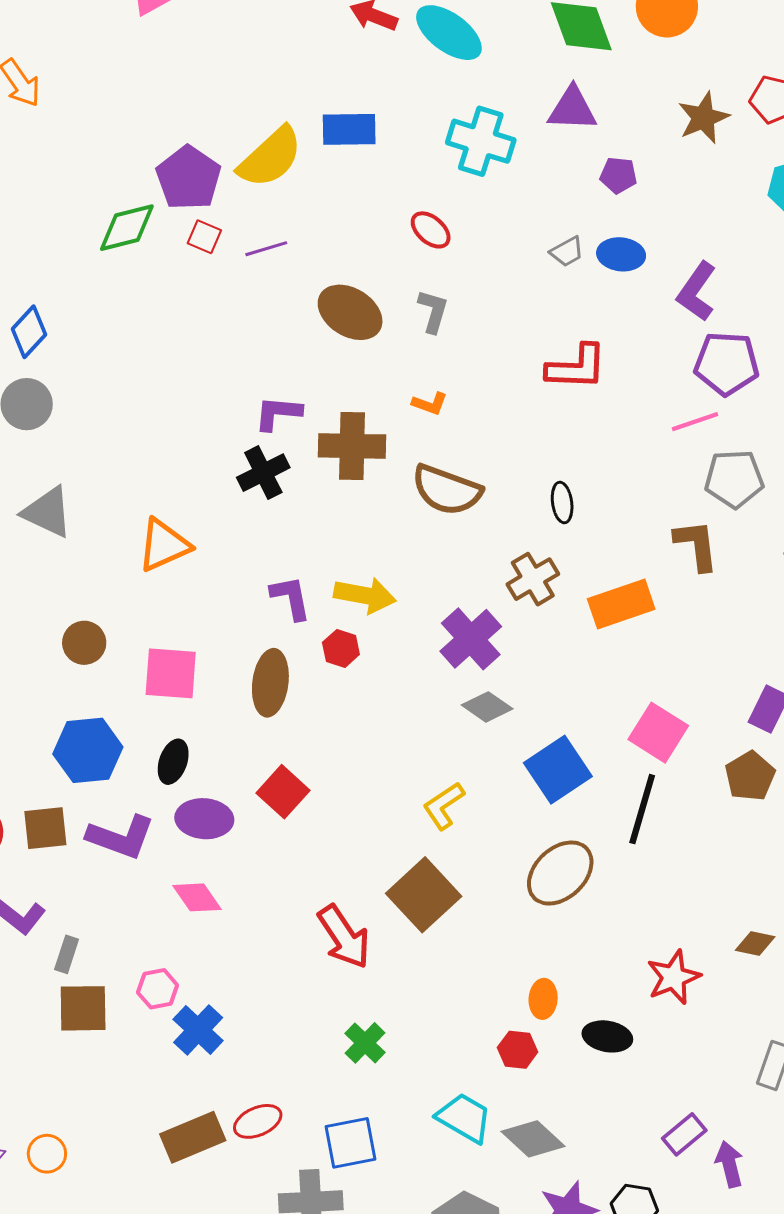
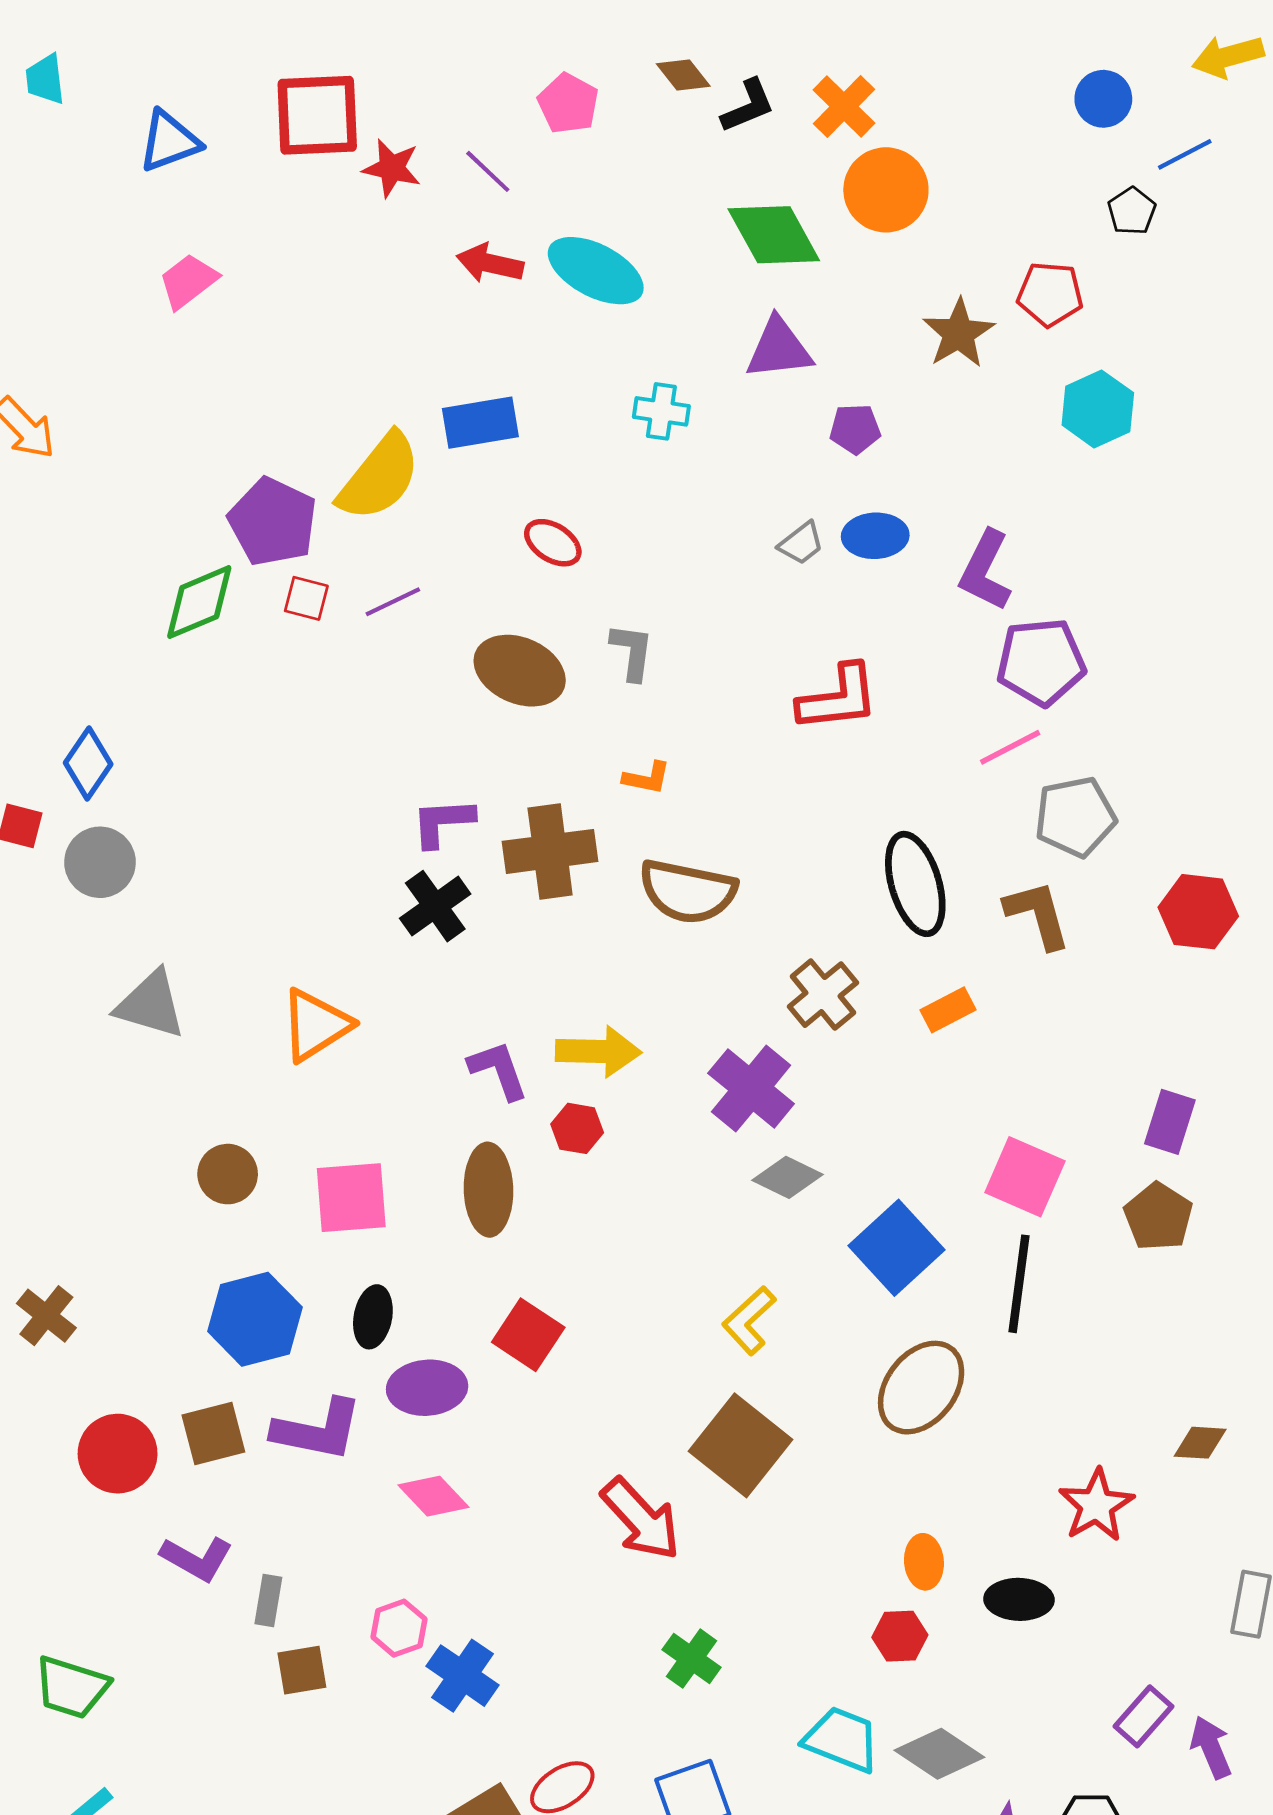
cyan cross: (481, 141) -> (661, 411), size x0.6
red ellipse: (431, 230) -> (553, 543), moved
black ellipse: (562, 502) -> (915, 884), moved, size x1.8
orange rectangle: (621, 604) -> (948, 1010), size x0.6
brown square: (83, 1008) -> (302, 1670), size x0.7

